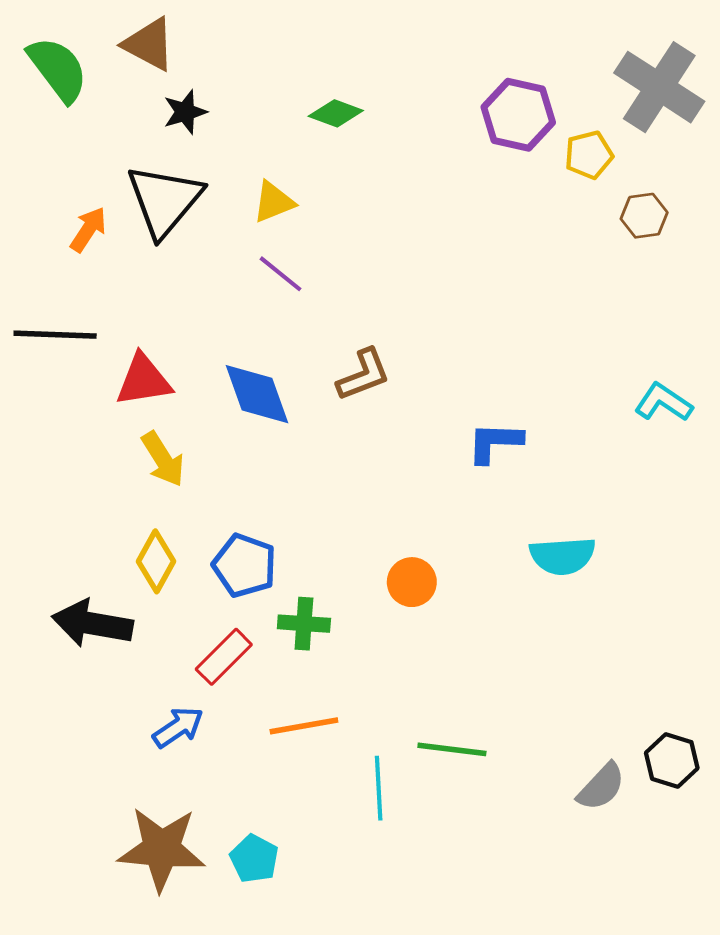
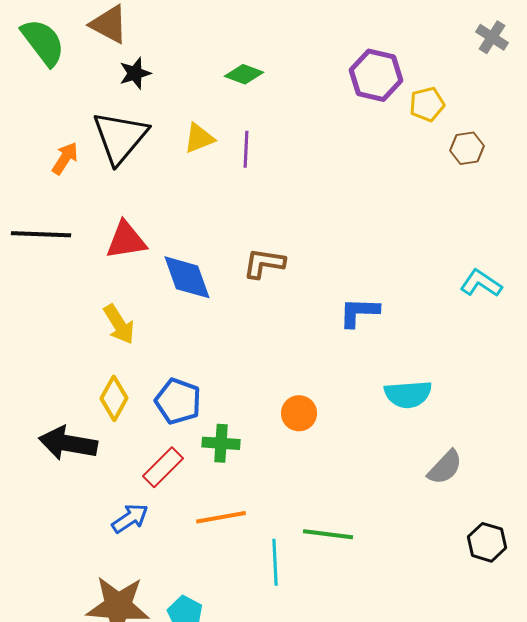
gray cross: (659, 87) -> (492, 37), moved, size x0.5
purple line: (280, 274) -> (246, 149), moved, turned 54
brown L-shape: (363, 375) -> (264, 263), turned -150
red triangle: (144, 380) -> (126, 240), moved
gray semicircle: (601, 787) -> (445, 467), moved

